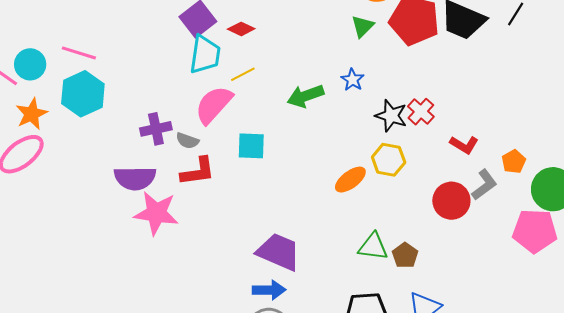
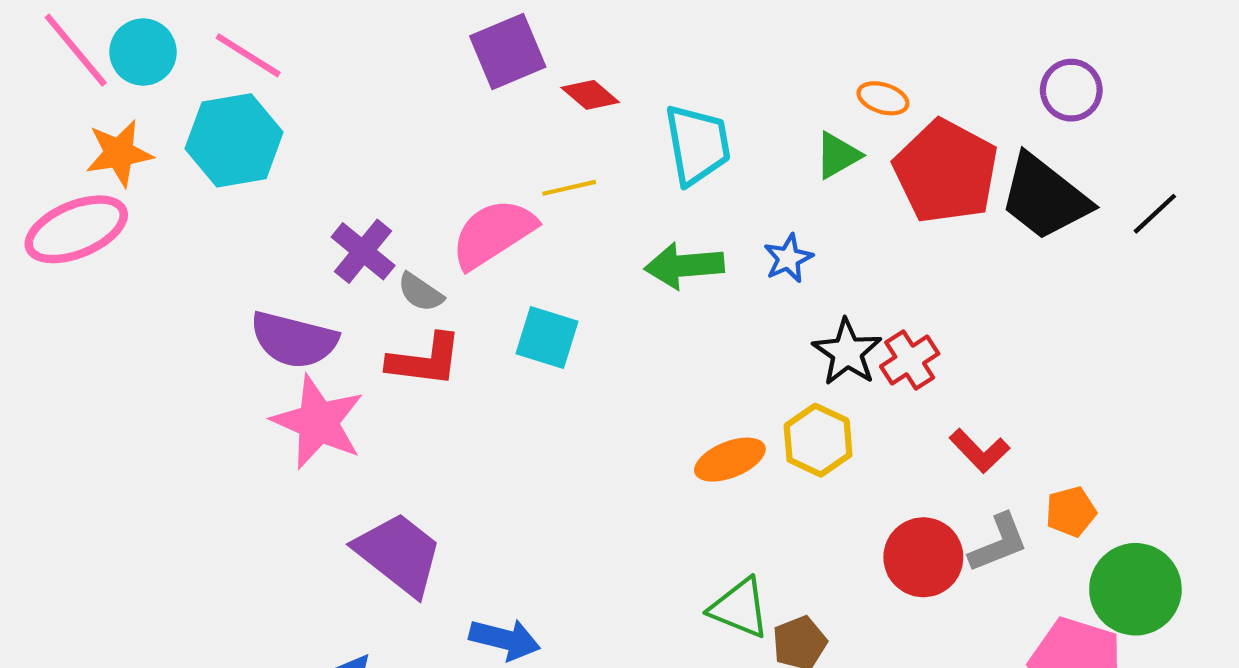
cyan trapezoid: (205, 54) -> (697, 145), moved, turned -33
purple cross: (156, 129) -> (363, 251), turned 36
purple trapezoid: (279, 252) -> (399, 554), moved

